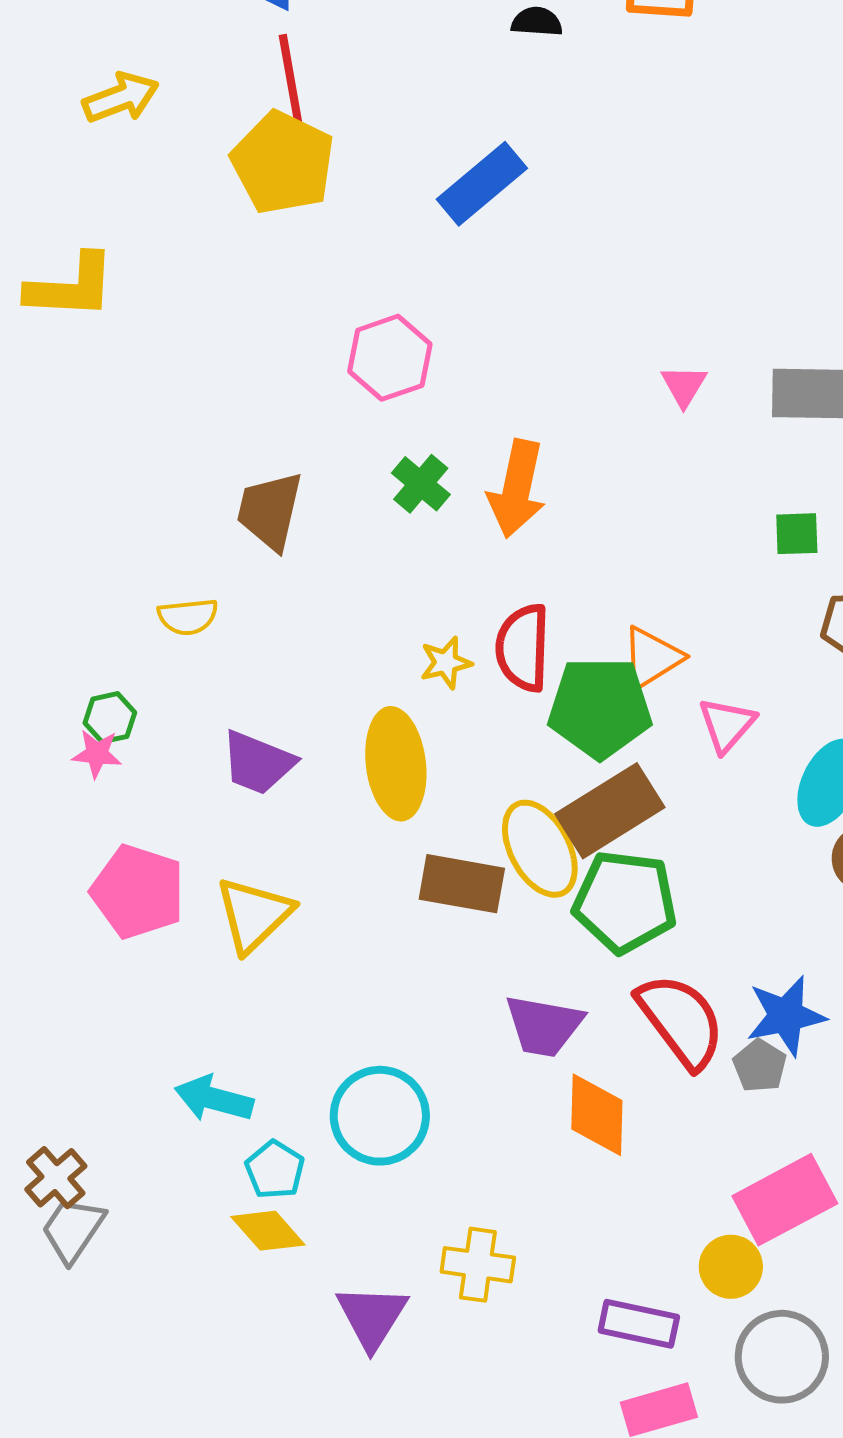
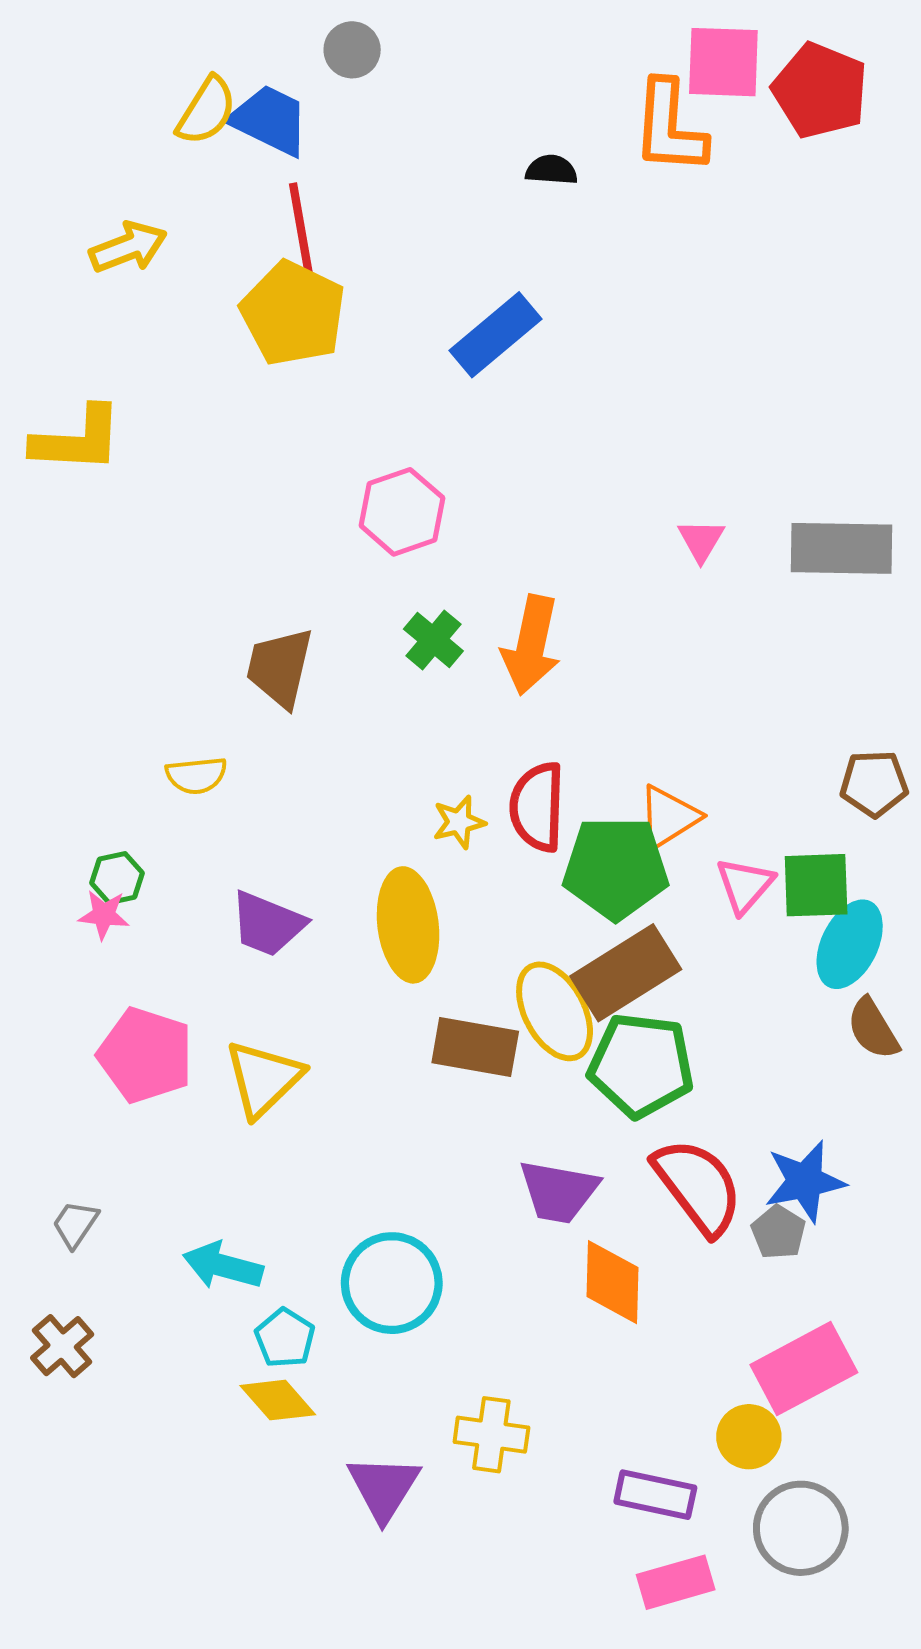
green square: (797, 534) -> (816, 885), moved, size x1.5
gray trapezoid: (73, 1230) -> (75, 1224), moved, size x0.7

